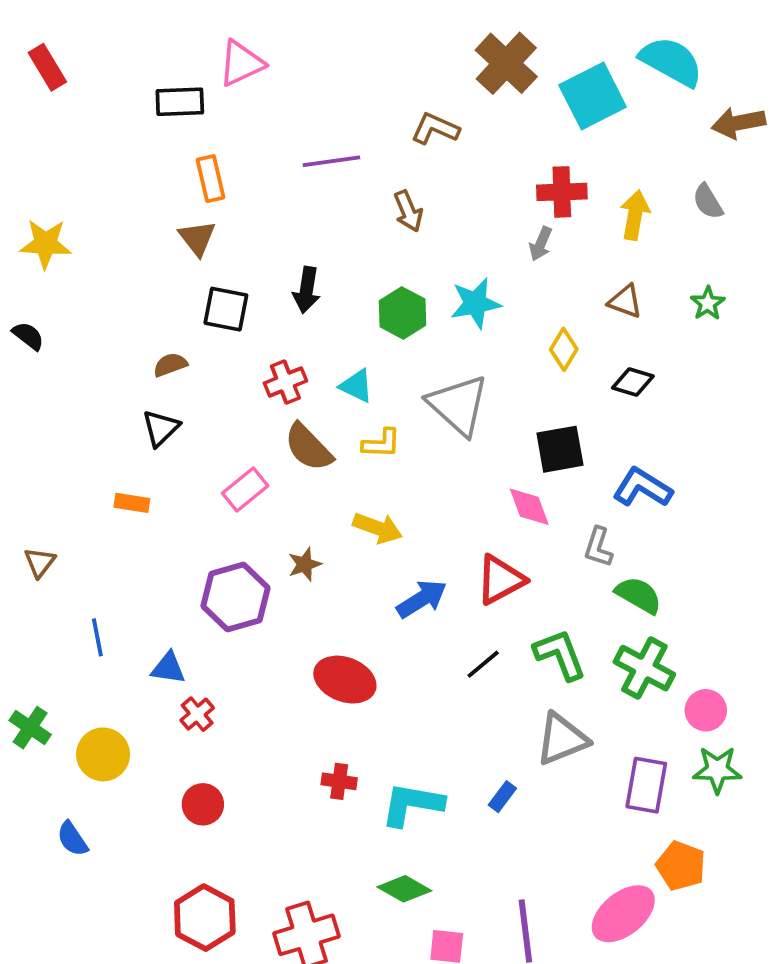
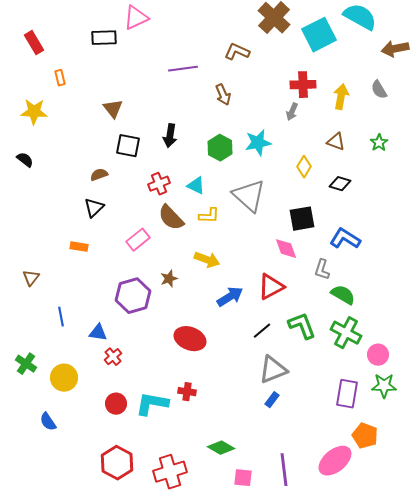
red rectangle: (47, 67) -> (34, 43), moved
orange rectangle: (211, 179) -> (60, 78), moved, size x0.7
gray triangle: (562, 739) -> (273, 370), moved
cyan L-shape: (412, 804) -> (152, 404), moved

